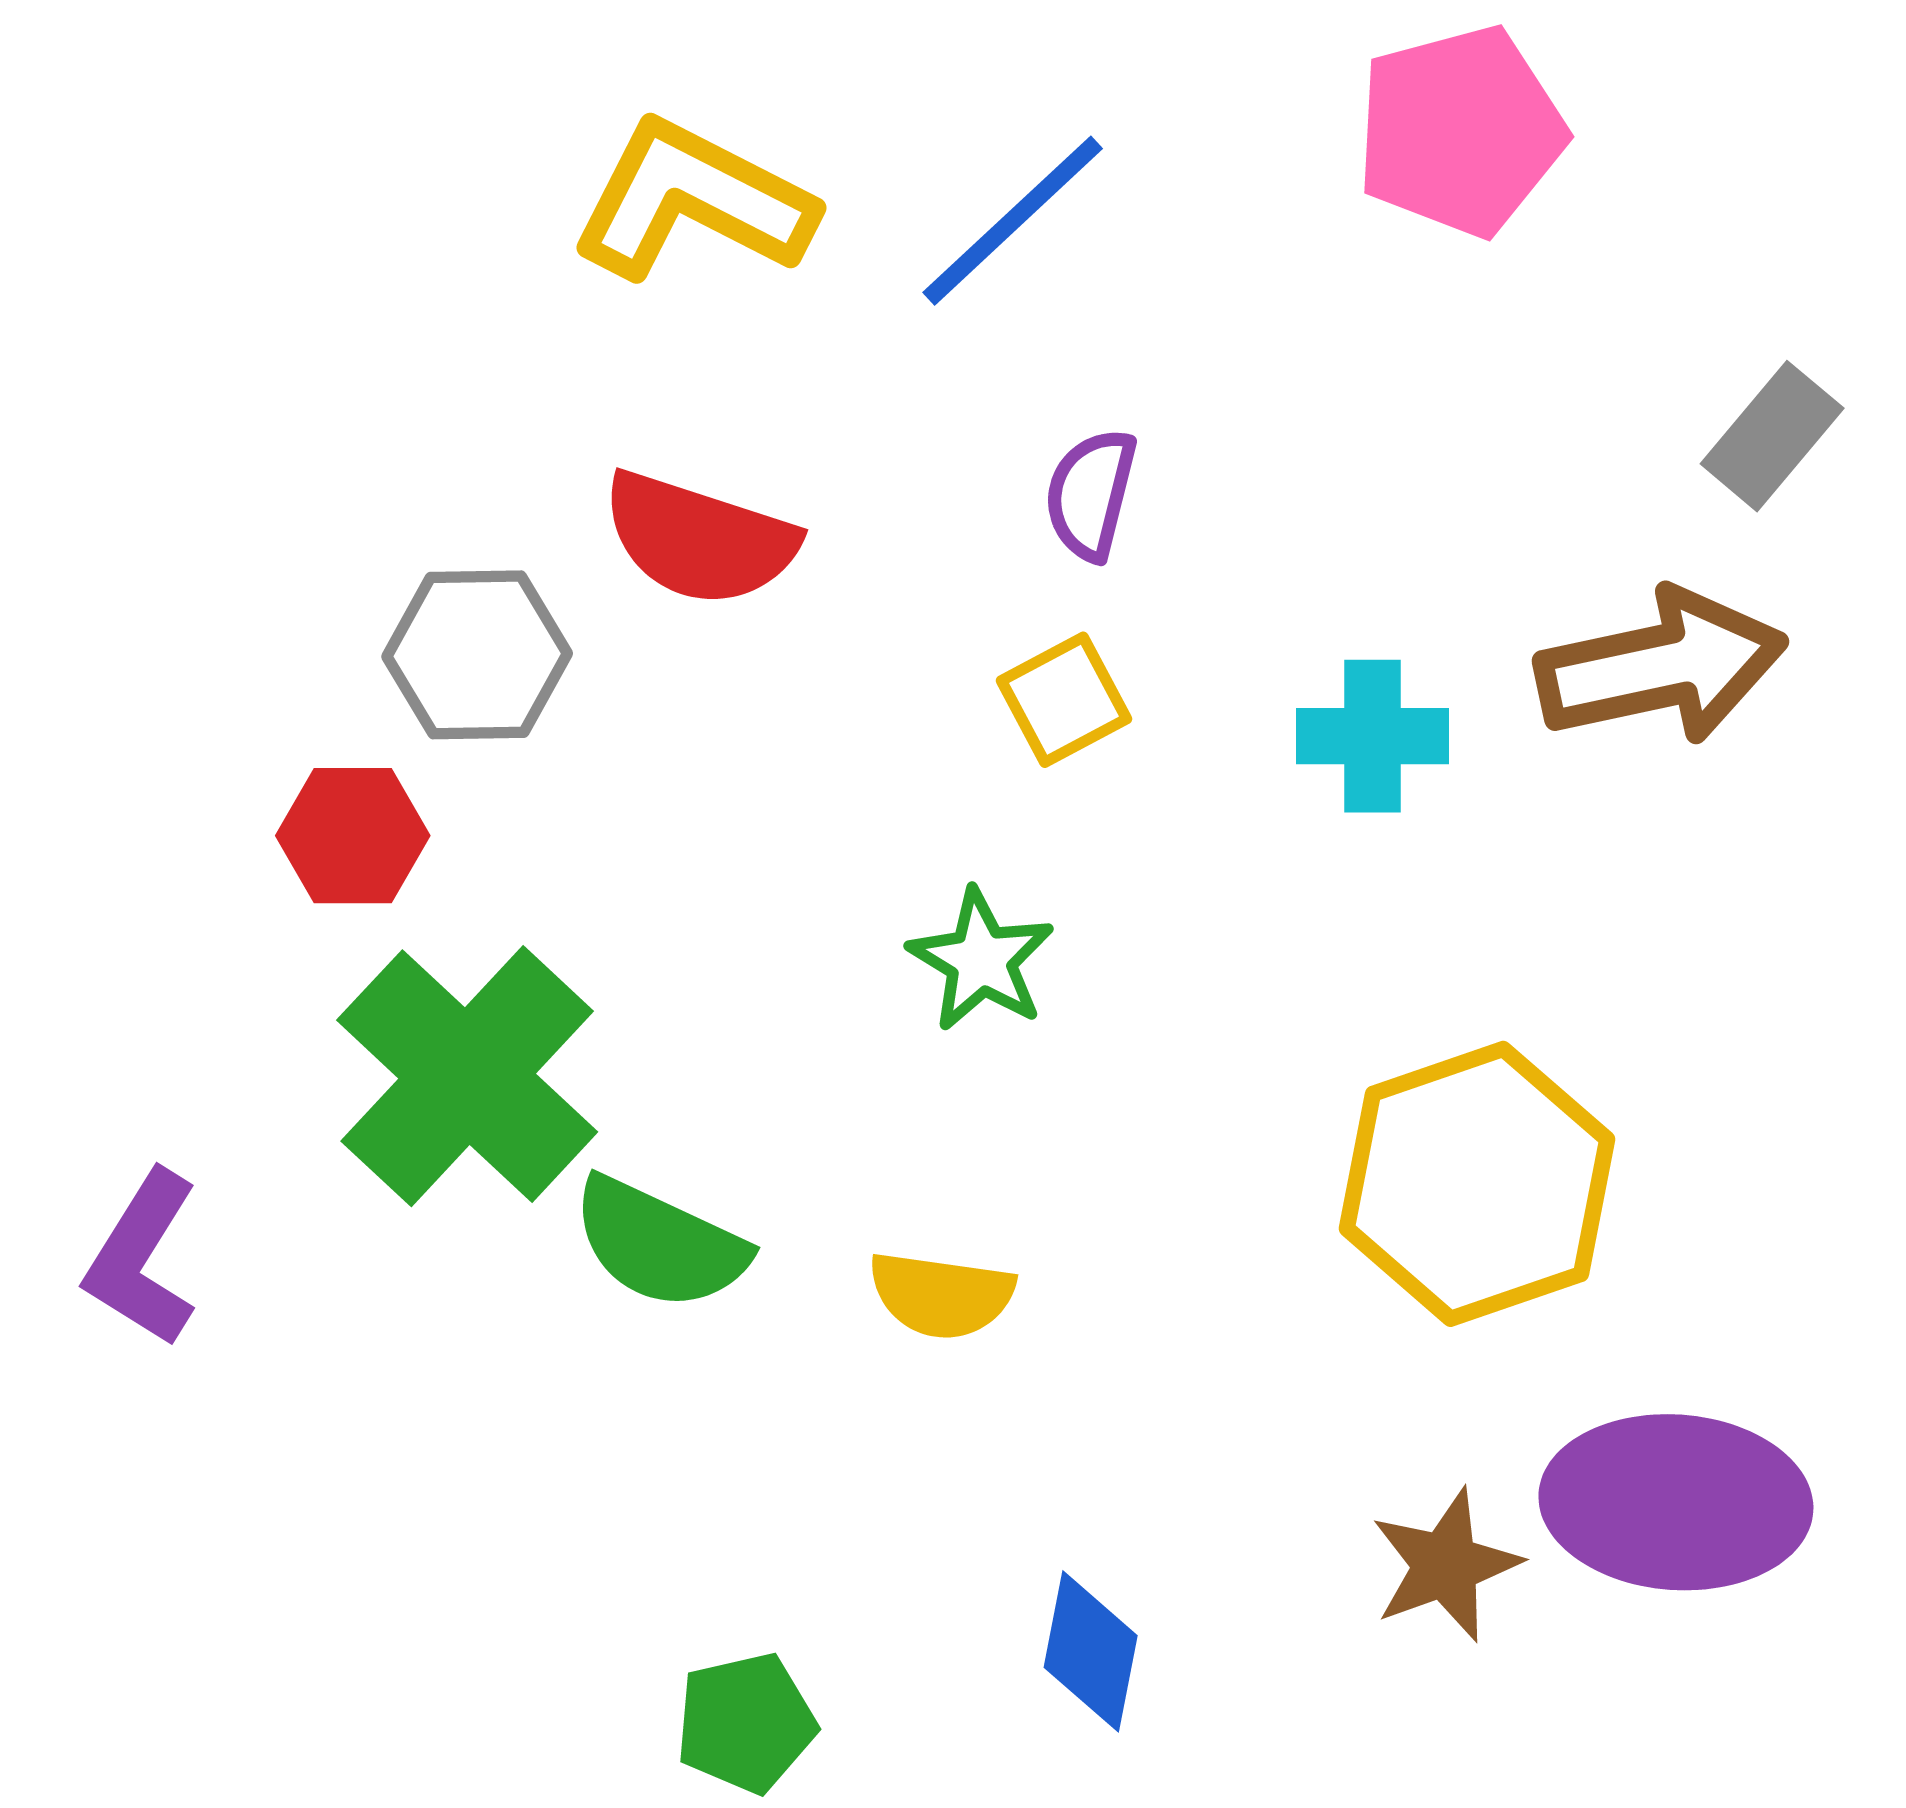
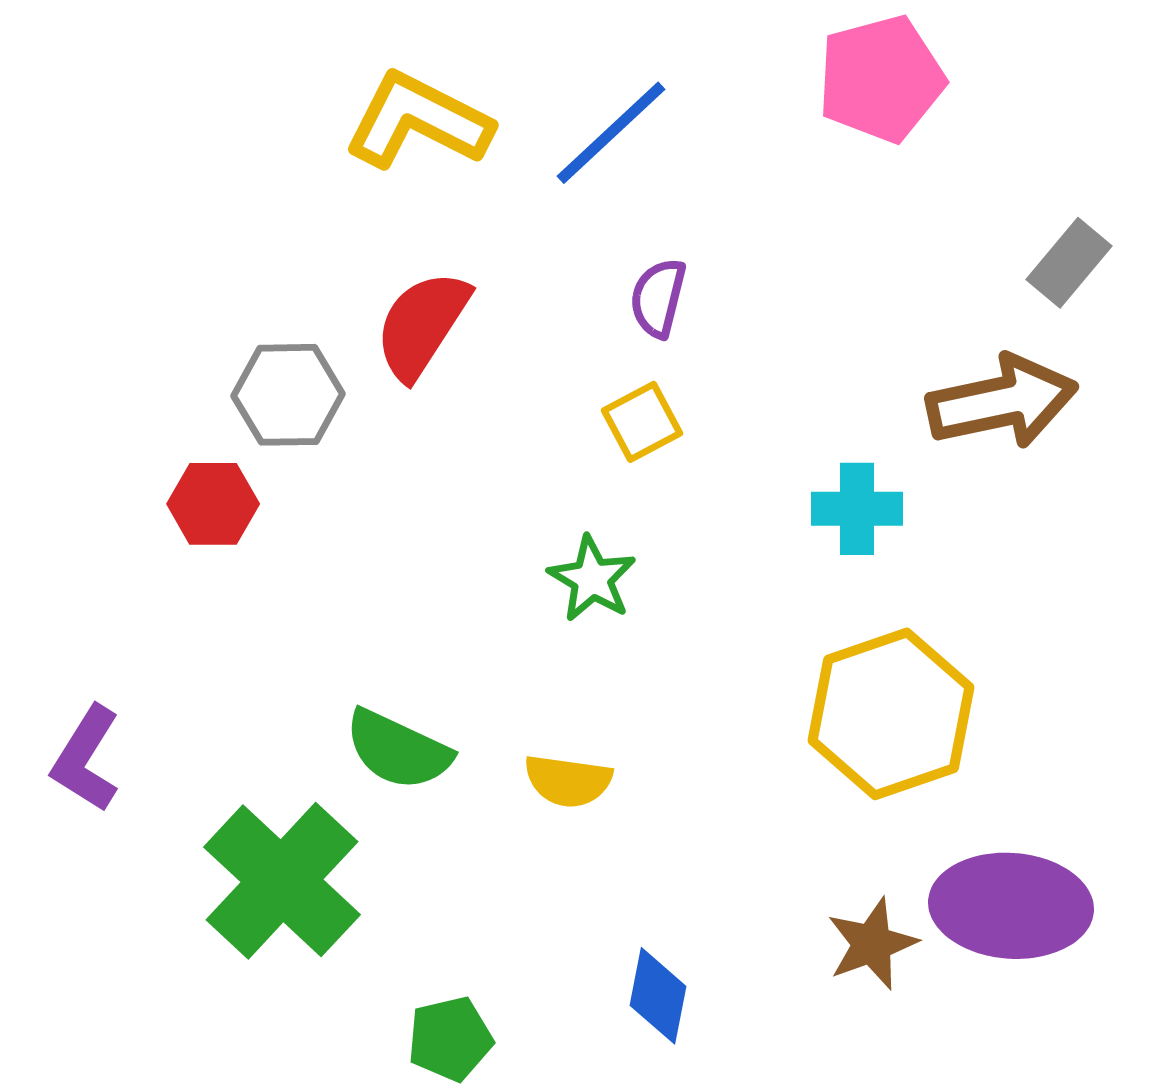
red semicircle: (699, 539) -> (422, 325), turned 105
cyan cross: (1372, 736) -> (857, 509), moved
green cross: (467, 1076) -> (282, 881), moved

